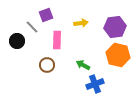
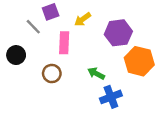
yellow arrow: (81, 23) -> (83, 19), moved, turned 152
purple hexagon: (115, 27) -> (118, 33), moved
black circle: (17, 41) -> (16, 55), moved

